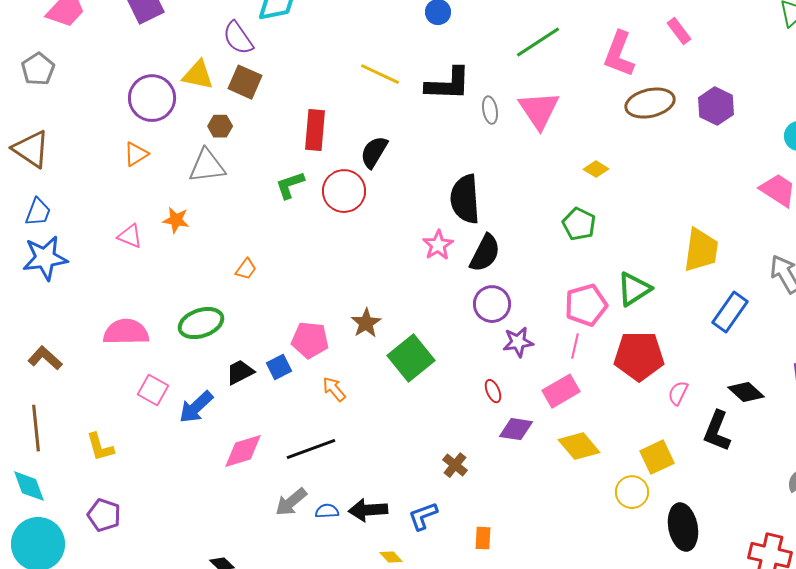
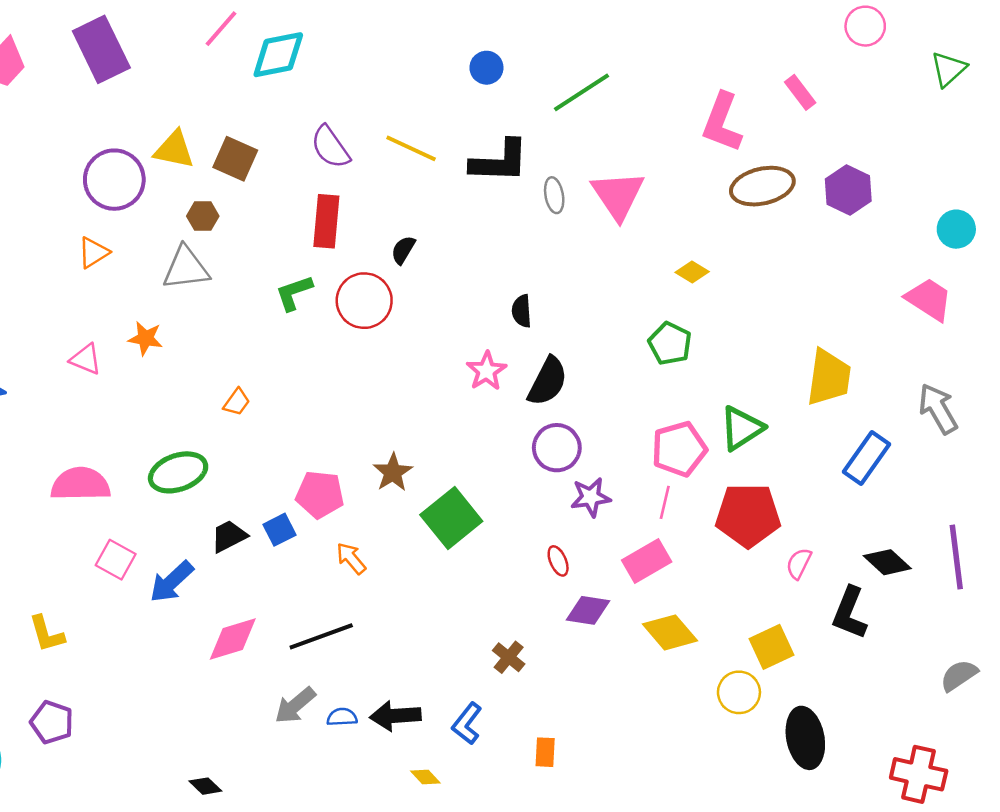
purple semicircle: (238, 38) -> (330, 147), moved
green line: (538, 42) -> (581, 92), moved
black semicircle: (374, 152) -> (403, 250), size x0.7
black semicircle: (465, 199) -> (522, 311), size x0.5
blue L-shape: (423, 516) -> (467, 724), turned -32

